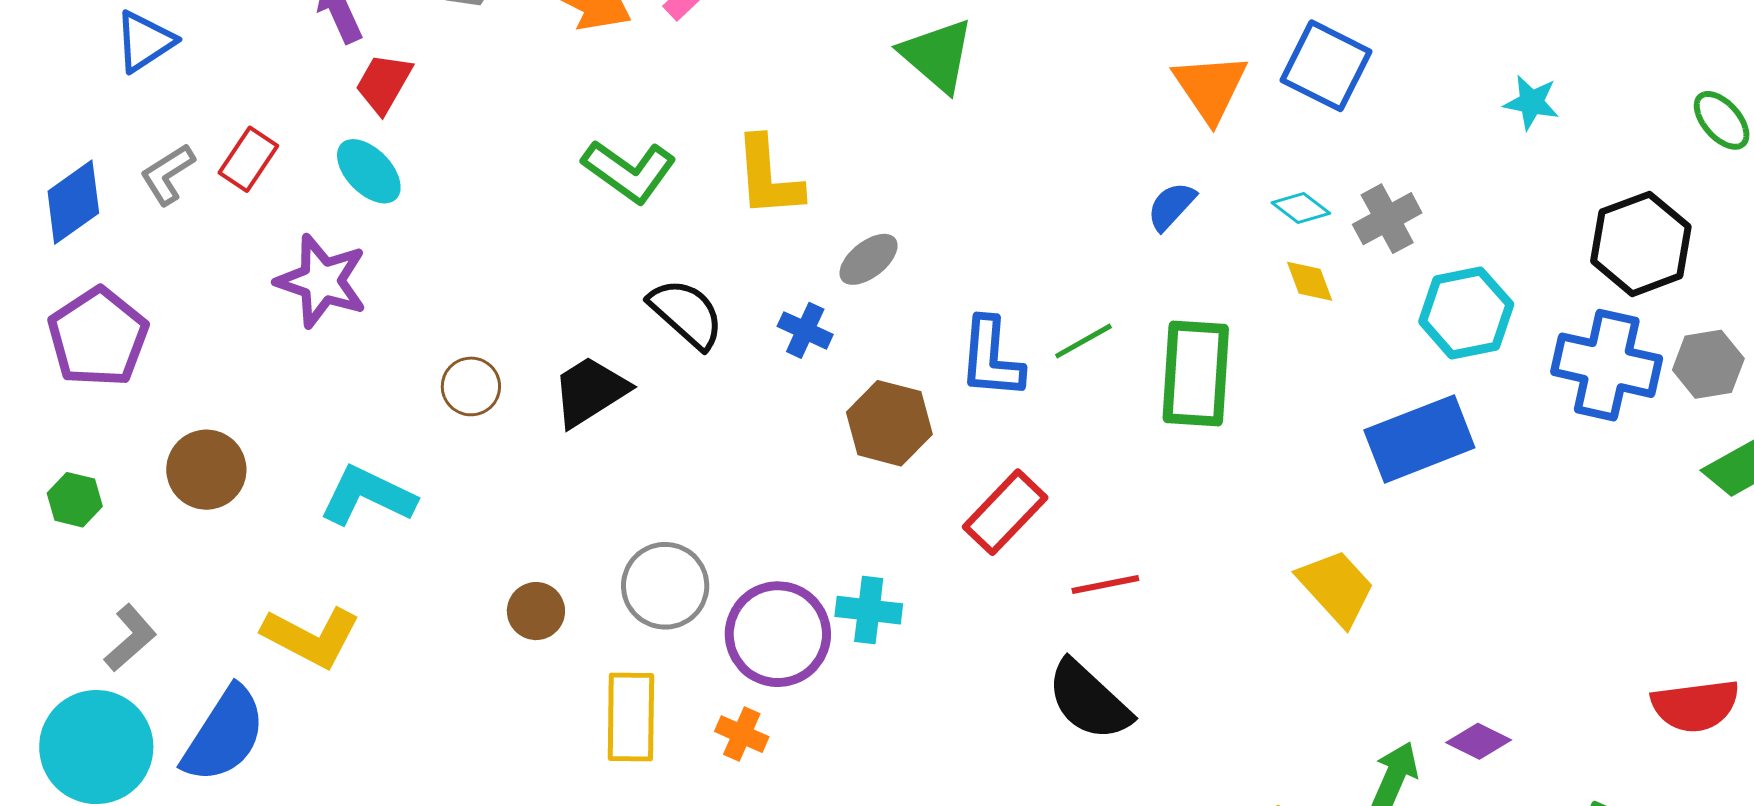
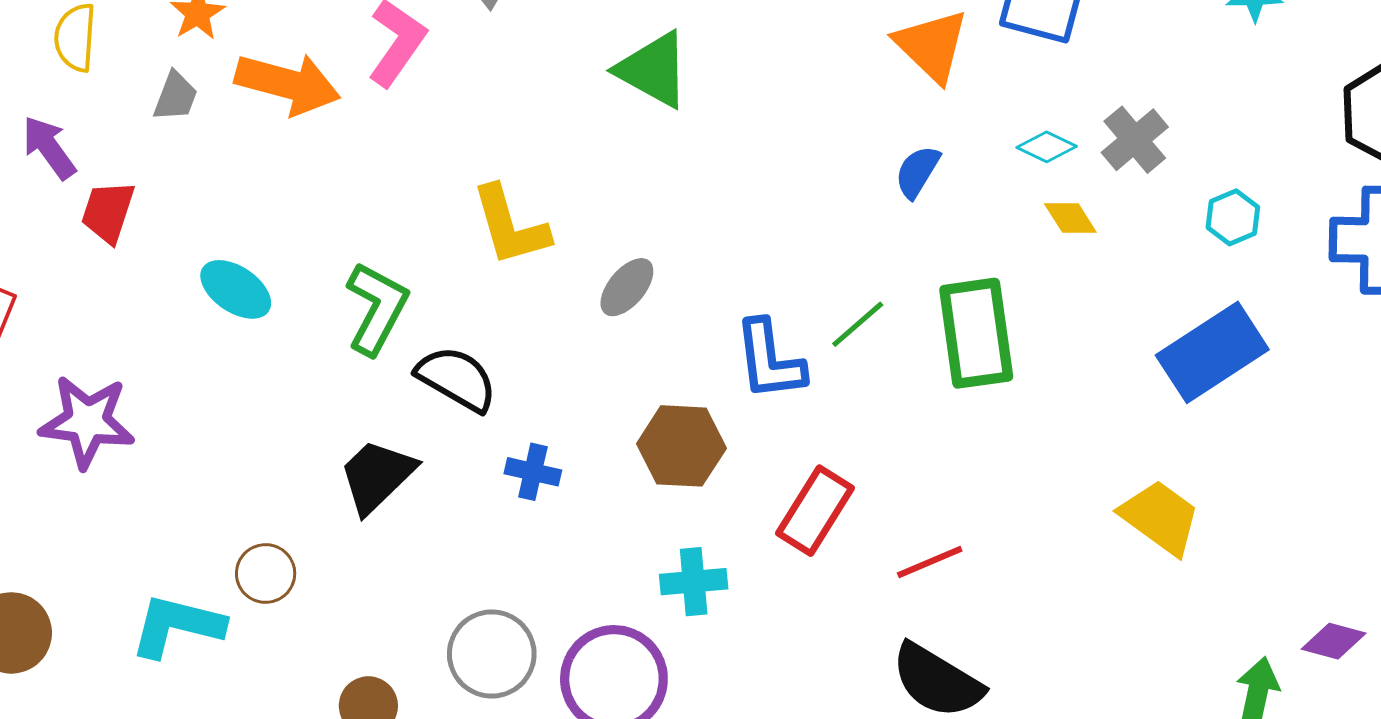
cyan ellipse: (369, 171) -> (236, 289), moved
green L-shape: (629, 171) -> (377, 308), moved, turned -86
cyan hexagon: (1466, 313) -> (1233, 217), size x0.6
blue cross: (805, 330) -> (533, 472), moved
brown circle: (471, 386) -> (266, 574), moved
cyan cross: (869, 610) -> (694, 582), moved

